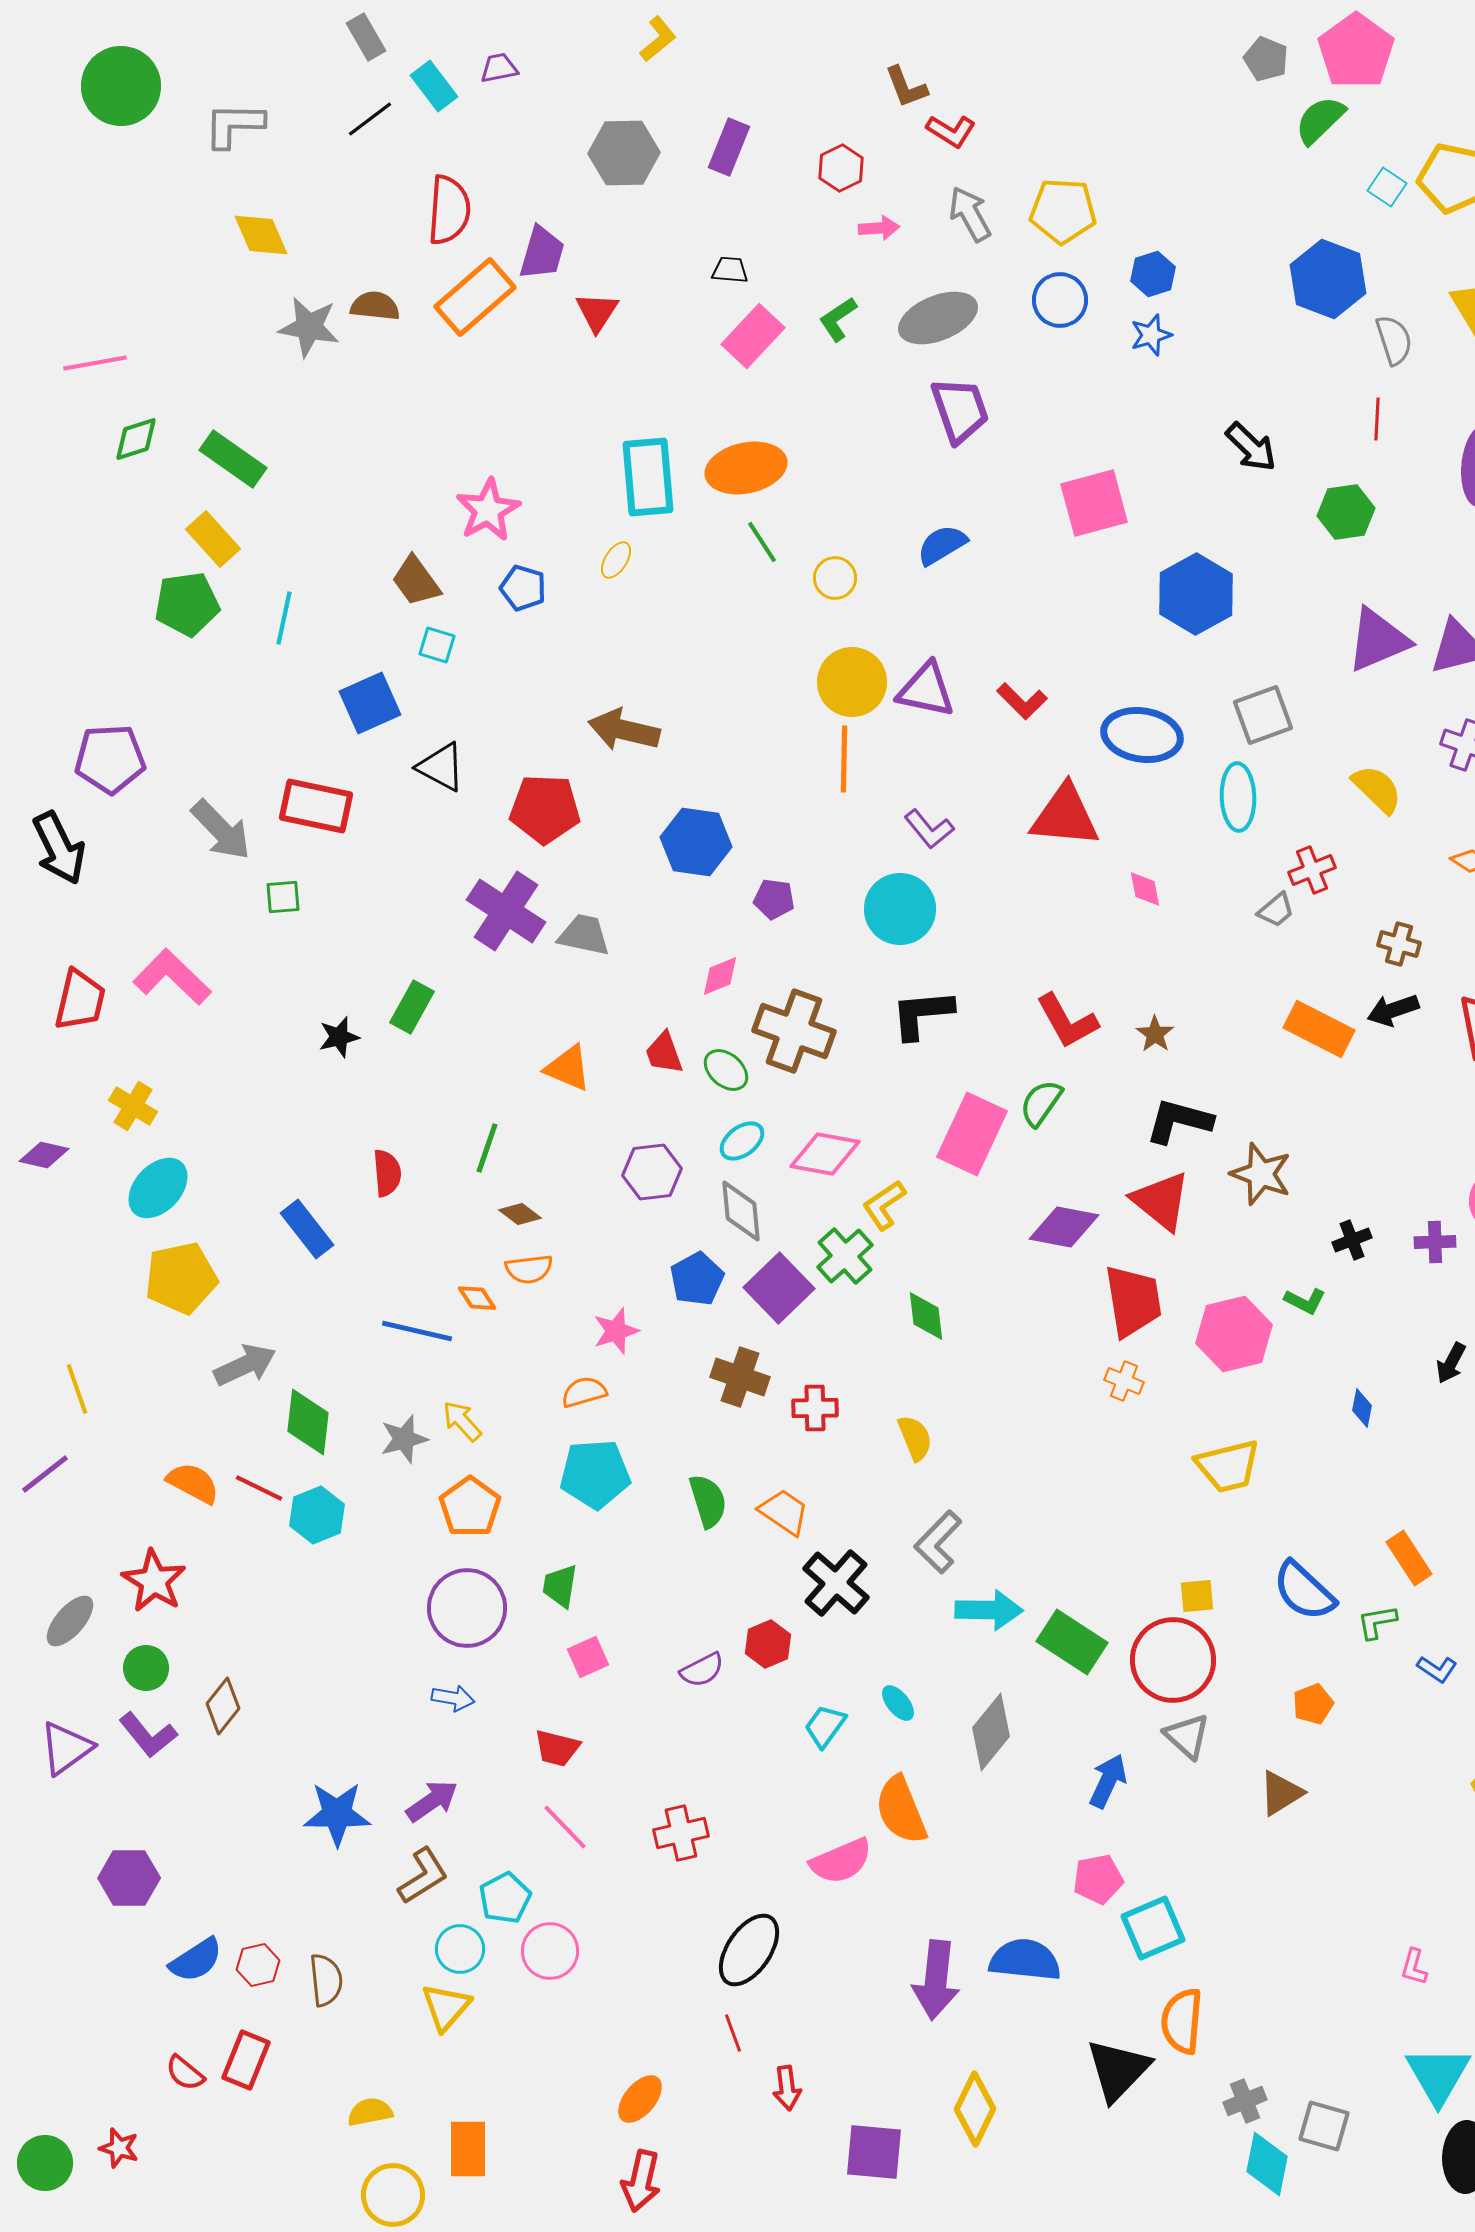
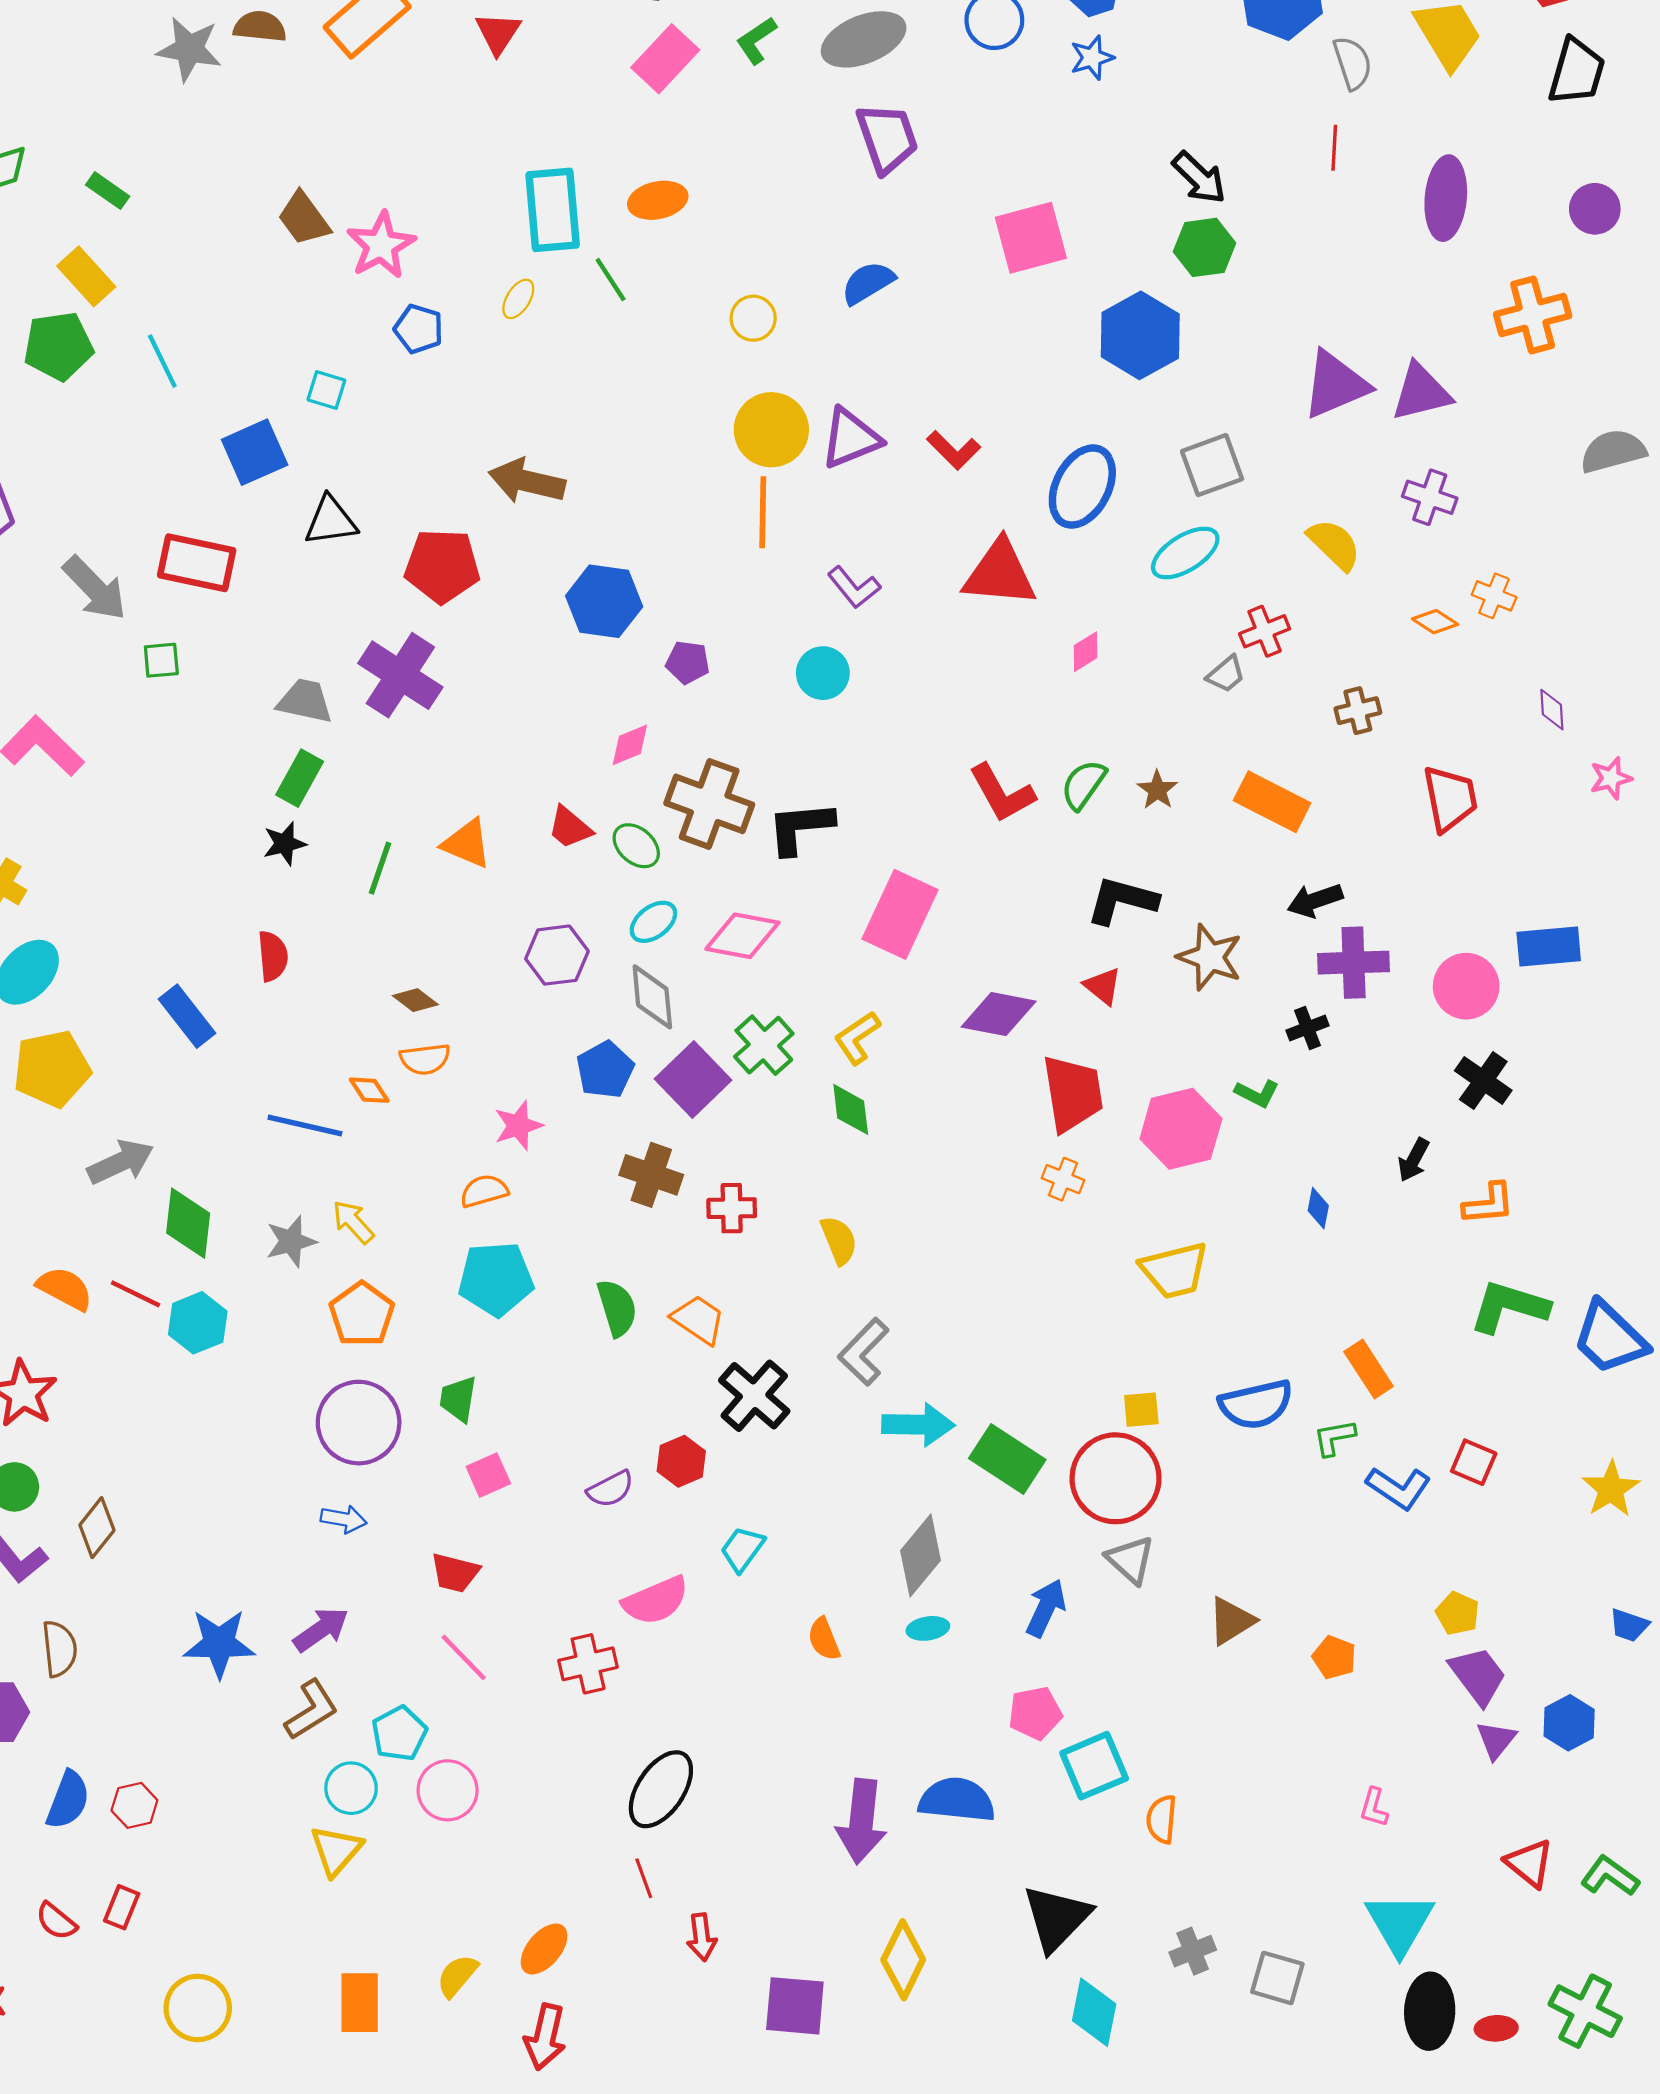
green rectangle: (233, 459) -> (108, 191), size x0.6
orange ellipse: (746, 468) -> (658, 200), size x0.7
green hexagon: (1346, 512) -> (1205, 247), moved
green line: (762, 542) -> (611, 280), moved
brown trapezoid: (416, 581) -> (304, 218), moved
cyan line: (284, 618) -> (162, 361), turned -38
purple triangle: (926, 690) -> (851, 438), turned -34
blue ellipse: (1142, 735) -> (1082, 487), turned -72
black triangle: (441, 767) -> (331, 521), turned -36
cyan ellipse: (1238, 797) -> (1185, 553), turned 60
pink diamond: (1145, 889) -> (1086, 652), turned 69
cyan circle: (900, 909) -> (823, 673), size x0.7
gray trapezoid: (584, 935) -> (305, 701), moved
brown cross: (1399, 944) -> (1358, 711), turned -30
black arrow: (1393, 1010) -> (1315, 900), moved
black L-shape: (922, 1014) -> (800, 827), moved
brown star: (1155, 1034) -> (1157, 790), moved
black star: (339, 1037) -> (285, 844), moved
red trapezoid: (664, 1053) -> (570, 827), turned -30
green semicircle: (1041, 1103) -> (1083, 785), moved
green line: (487, 1148) -> (380, 868), moved
red triangle: (1161, 1201) -> (1103, 986), size x0.6
yellow L-shape: (884, 1205) -> (857, 1038), moved
purple cross: (1435, 1242) -> (1354, 963), moved, size x1.6
blue semicircle: (1304, 1591) -> (1256, 1404), turned -56
blue L-shape: (1437, 1669) -> (1399, 1488), size x1.5
cyan ellipse: (898, 1703) -> (928, 1628), moved, turned -60
orange pentagon: (1313, 1704) -> (1334, 1657), moved, turned -30
orange semicircle: (901, 1810) -> (824, 1639), size x0.6
pink semicircle: (841, 1861) -> (656, 1601), moved
blue semicircle: (196, 1960) -> (68, 1800), turned -36
brown semicircle: (326, 1980) -> (59, 1649), moved
orange semicircle: (1182, 2021) -> (1162, 1819), moved, size x0.7
red rectangle: (246, 2060) -> (122, 1907), size x0.7
yellow semicircle: (370, 2112) -> (457, 1976), moved, turned -39
cyan diamond: (1267, 2164) -> (1094, 2012), moved
yellow circle: (393, 2195) -> (198, 2008), moved

